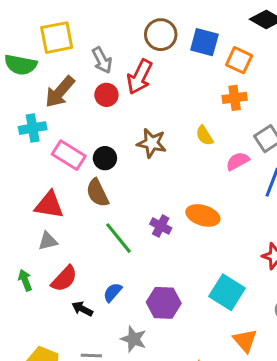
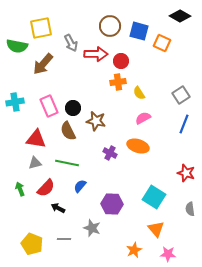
red arrow: (140, 77) -> (96, 54), turned -115
red circle: (106, 95) -> (121, 61), moved
orange cross: (235, 98) -> (118, 82), moved
cyan cross: (33, 128) -> (15, 102), moved
brown star: (152, 143) -> (96, 121), moved
pink rectangle: (69, 155) -> (49, 106), turned 35
pink semicircle: (238, 161) -> (143, 118), moved
green line: (119, 238) -> (67, 163), moved, turned -40
blue semicircle: (112, 292) -> (80, 186), moved
orange triangle: (245, 341) -> (156, 229), moved

